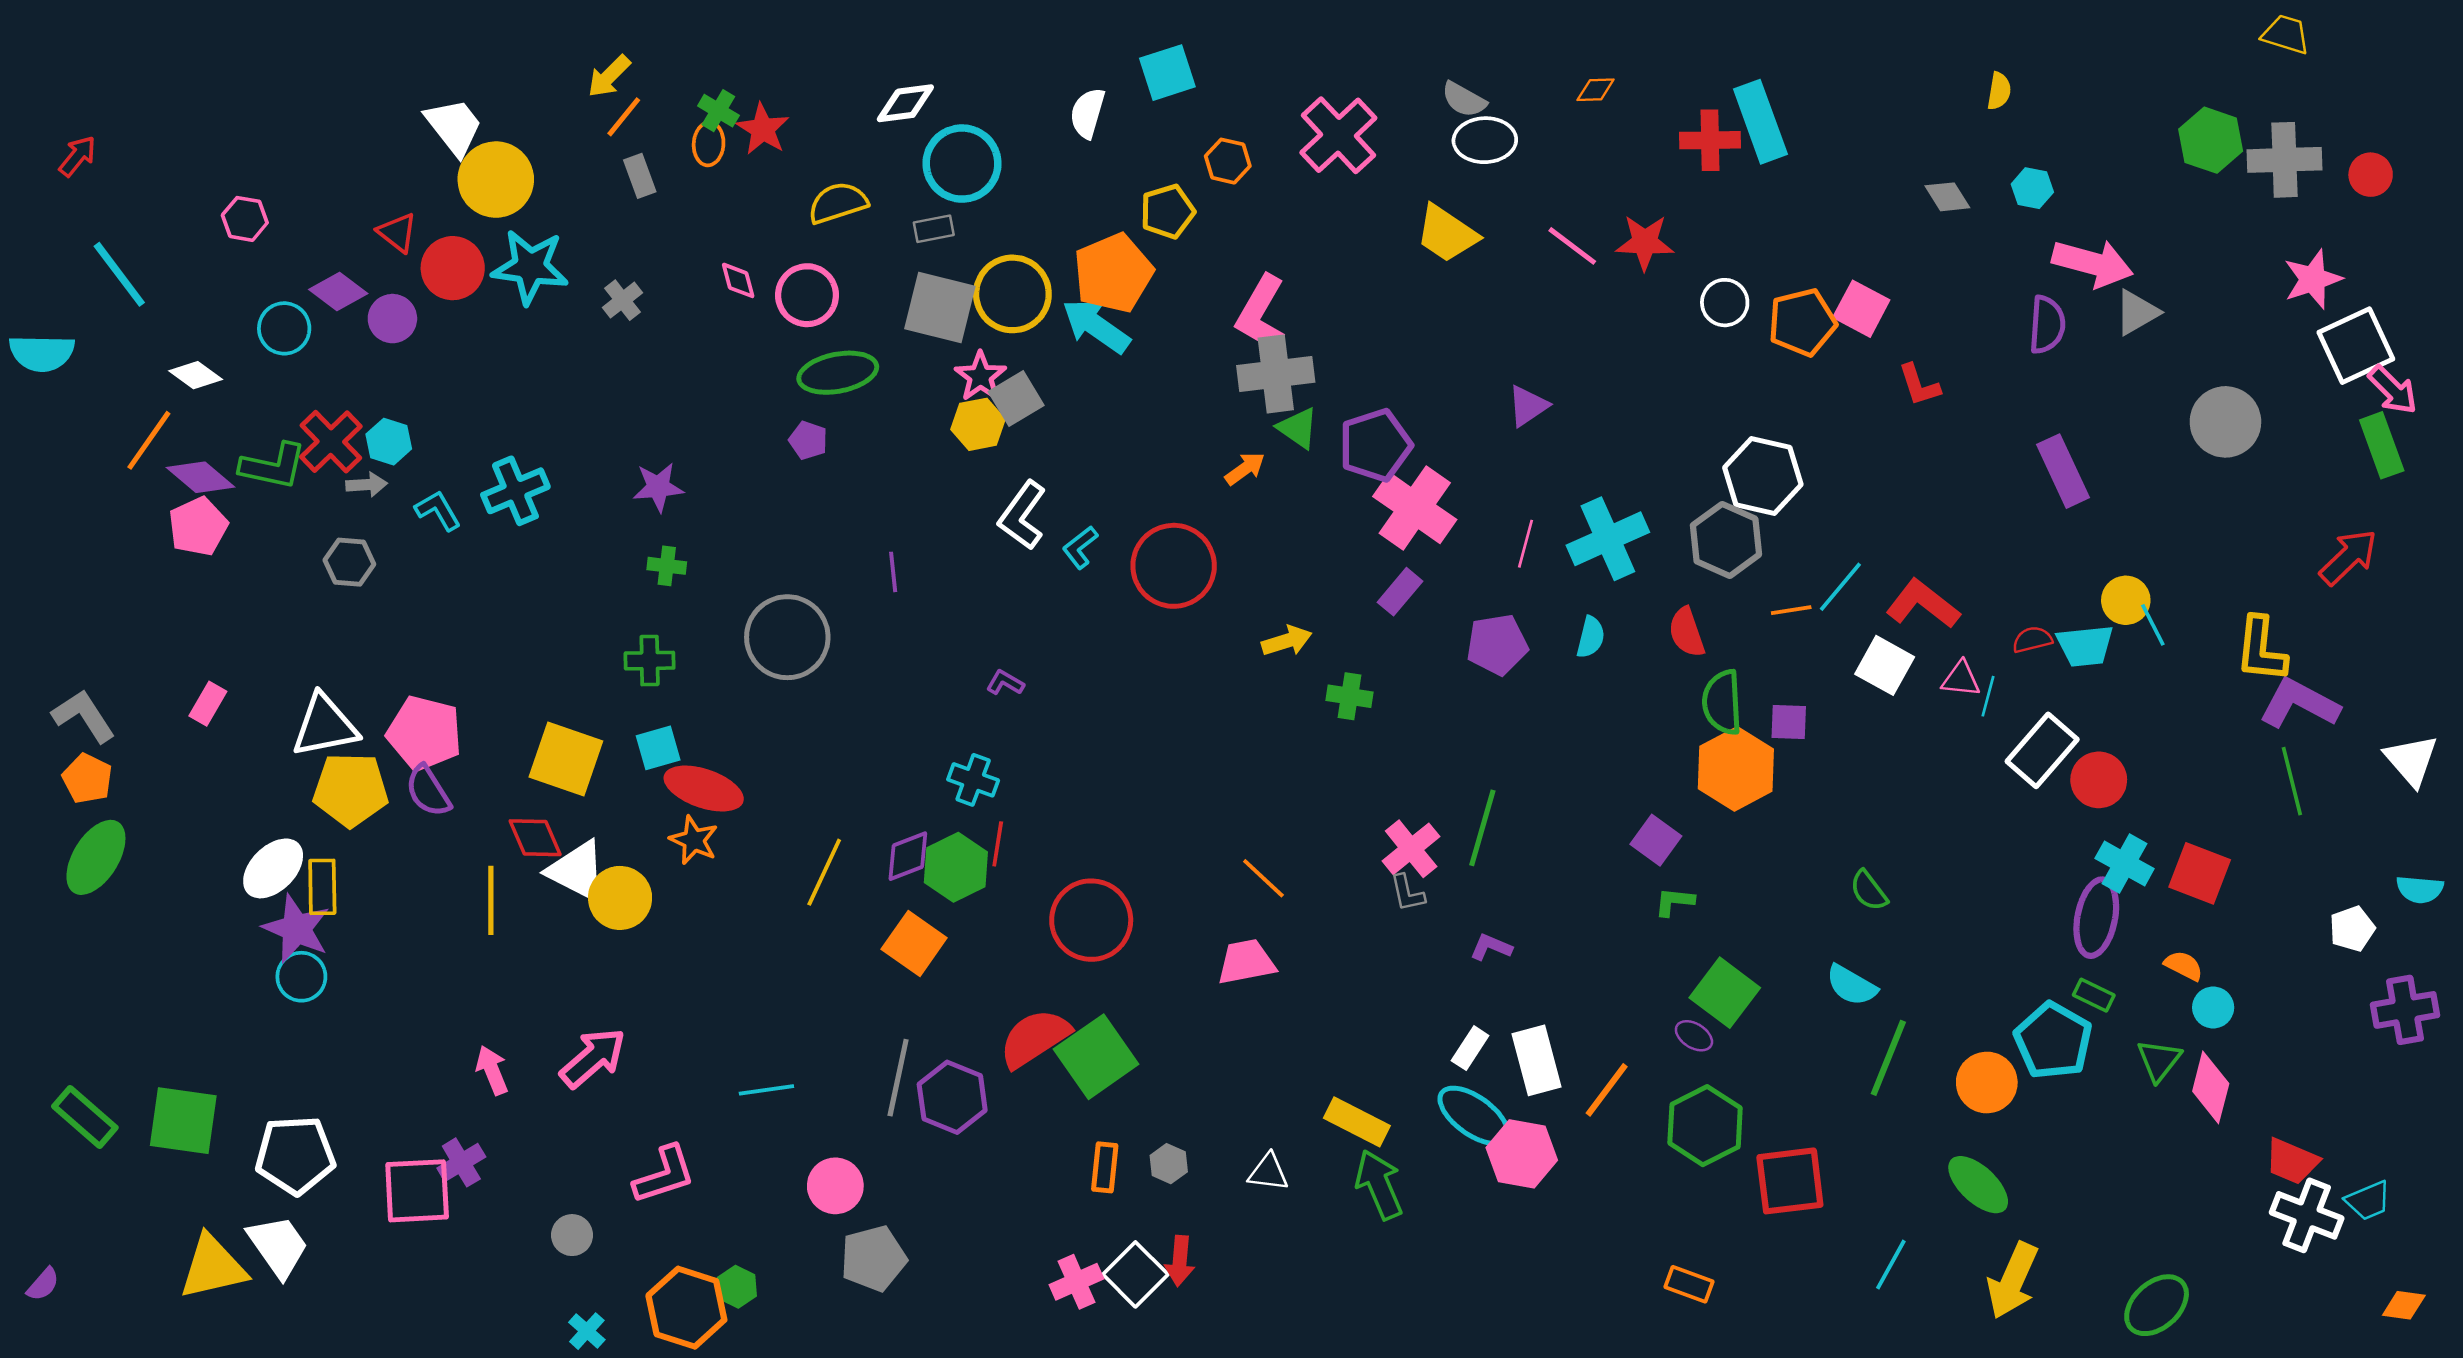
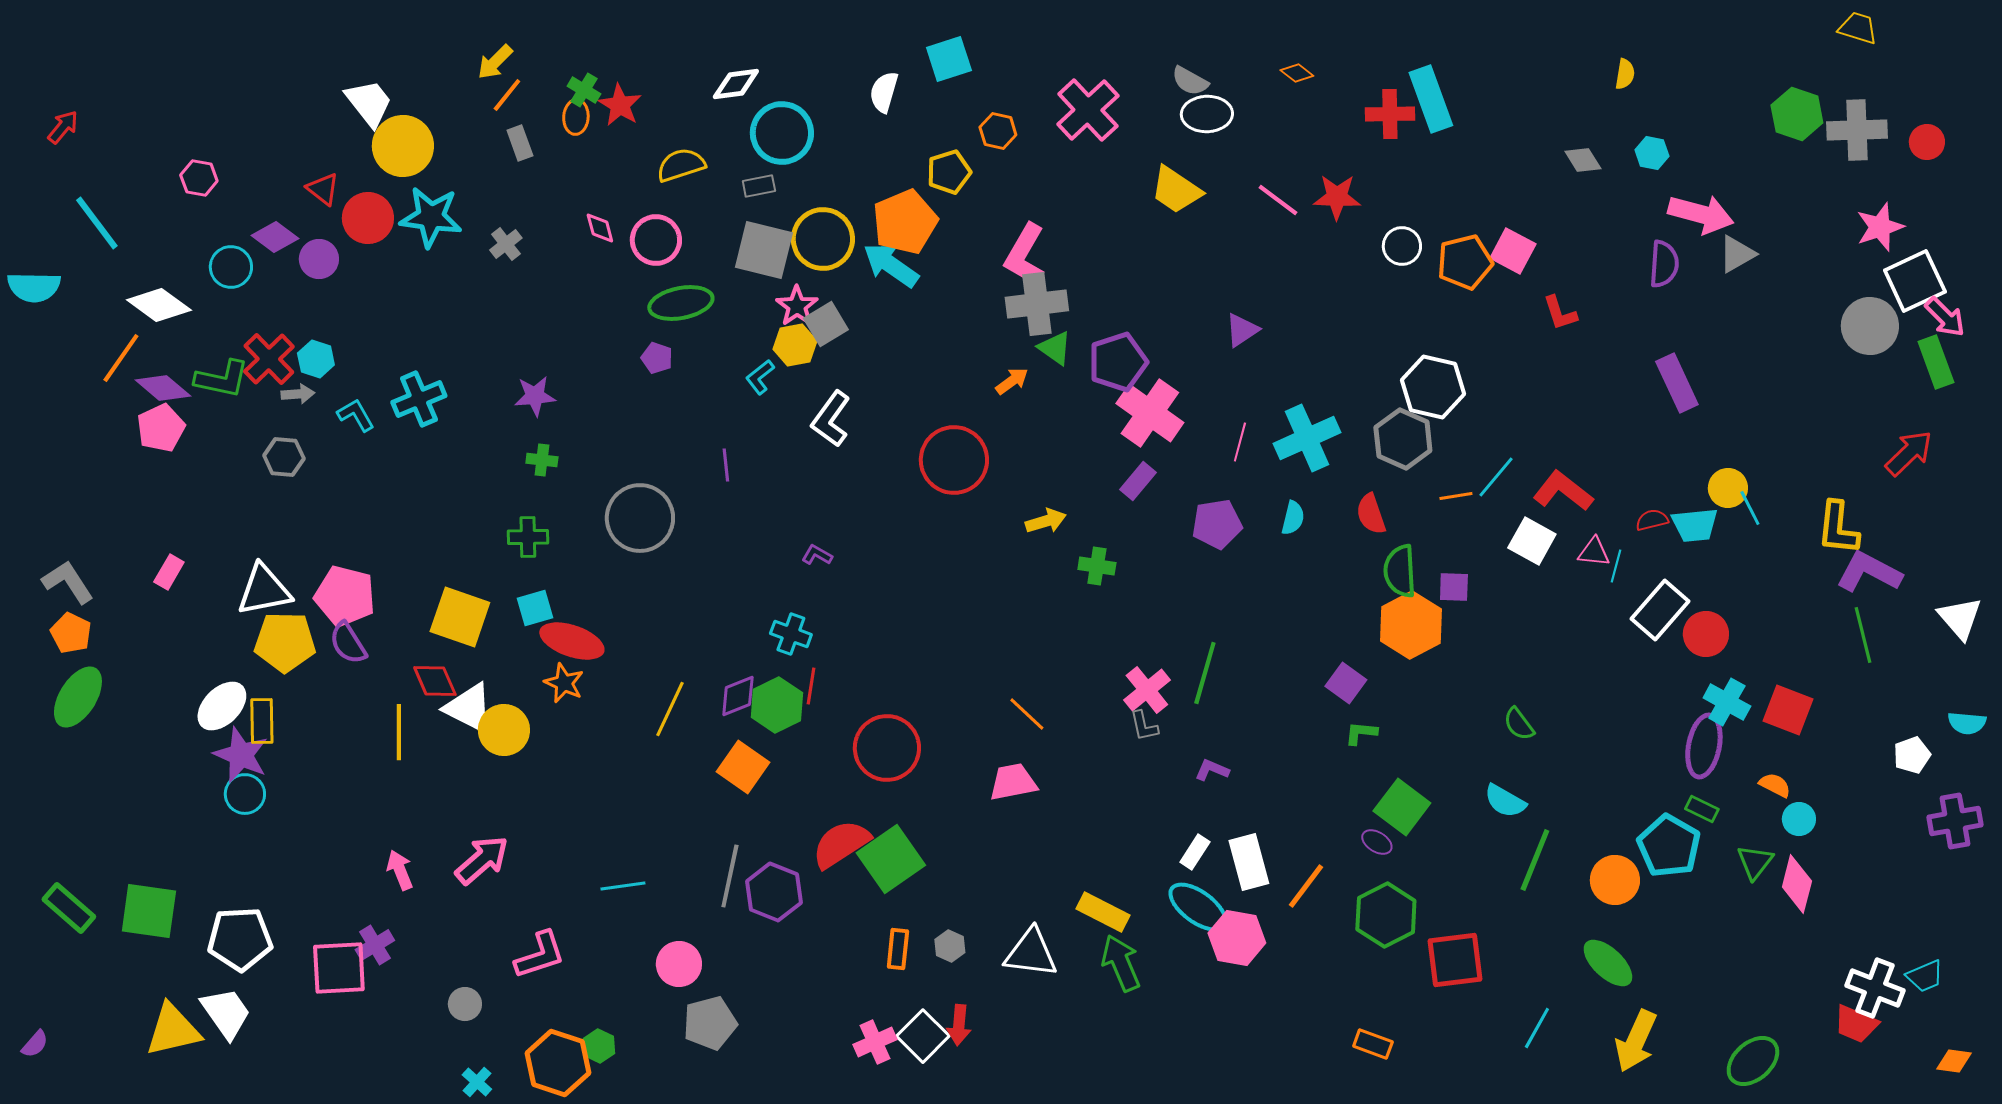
orange diamond: (1596, 90) -> (1297, 73), turned 40
white diamond: (196, 375) -> (159, 305), size x1.5
gray circle: (2225, 422) -> (1870, 326), moved
cyan L-shape: (1080, 547) -> (760, 377), moved
red trapezoid: (2292, 1161) -> (1856, 1024), moved
white triangle: (1268, 1172) -> (1031, 953), size x1.6

